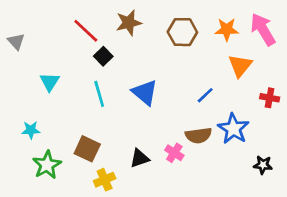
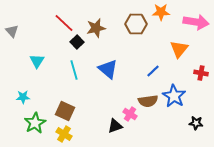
brown star: (129, 23) -> (96, 28), moved
orange star: (227, 29) -> (161, 12), moved
pink arrow: (263, 29) -> (196, 22), turned 130
black triangle: (139, 158) -> (115, 126), moved
yellow cross: (105, 180) -> (64, 134), moved, turned -35

